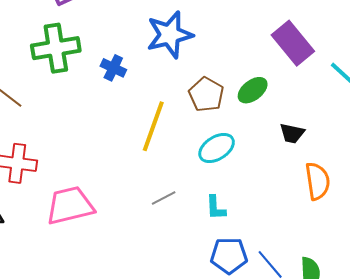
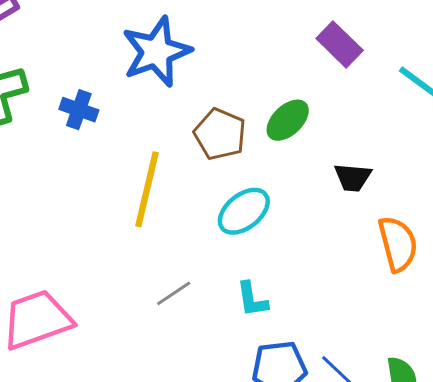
purple rectangle: (293, 43) -> (340, 44), size x0.7

